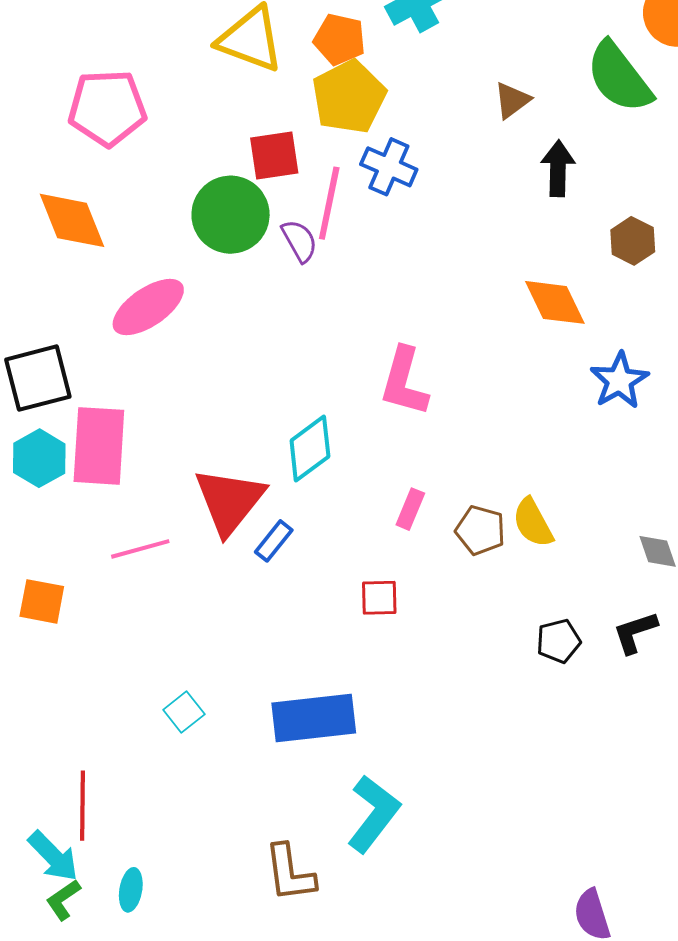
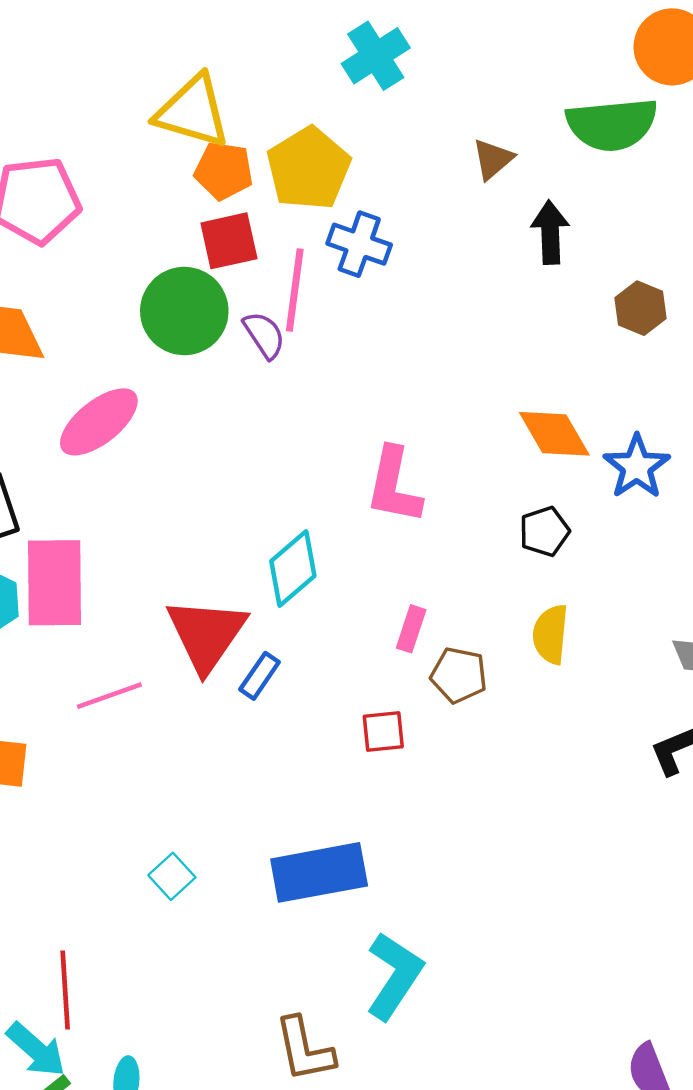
orange pentagon: (340, 39) -> (224, 171), moved
green semicircle: (619, 77) -> (612, 124), turned -54
orange diamond: (555, 302) -> (554, 434), moved
yellow semicircle: (533, 523) -> (551, 634), turned 38
brown pentagon: (480, 530) -> (459, 675), moved
black pentagon: (559, 641) -> (544, 531), moved

